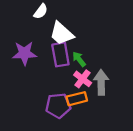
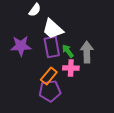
pink cross: (83, 79) -> (71, 68), turned -35
gray arrow: (101, 82) -> (87, 52), moved
orange rectangle: (77, 99) -> (49, 76), moved, turned -36

